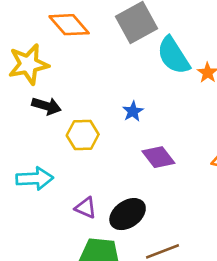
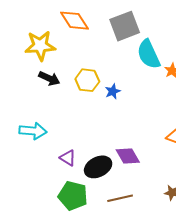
yellow hexagon: (83, 135) -> (87, 80), moved
purple diamond: (158, 157) -> (128, 156), moved

